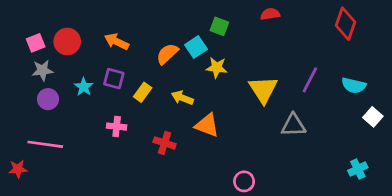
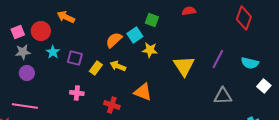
orange arrow: (117, 42) -> (66, 17), moved
cyan star: (84, 87) -> (53, 52), moved
yellow arrow: (182, 98) -> (118, 66), moved
gray triangle: (293, 125) -> (223, 96), moved

